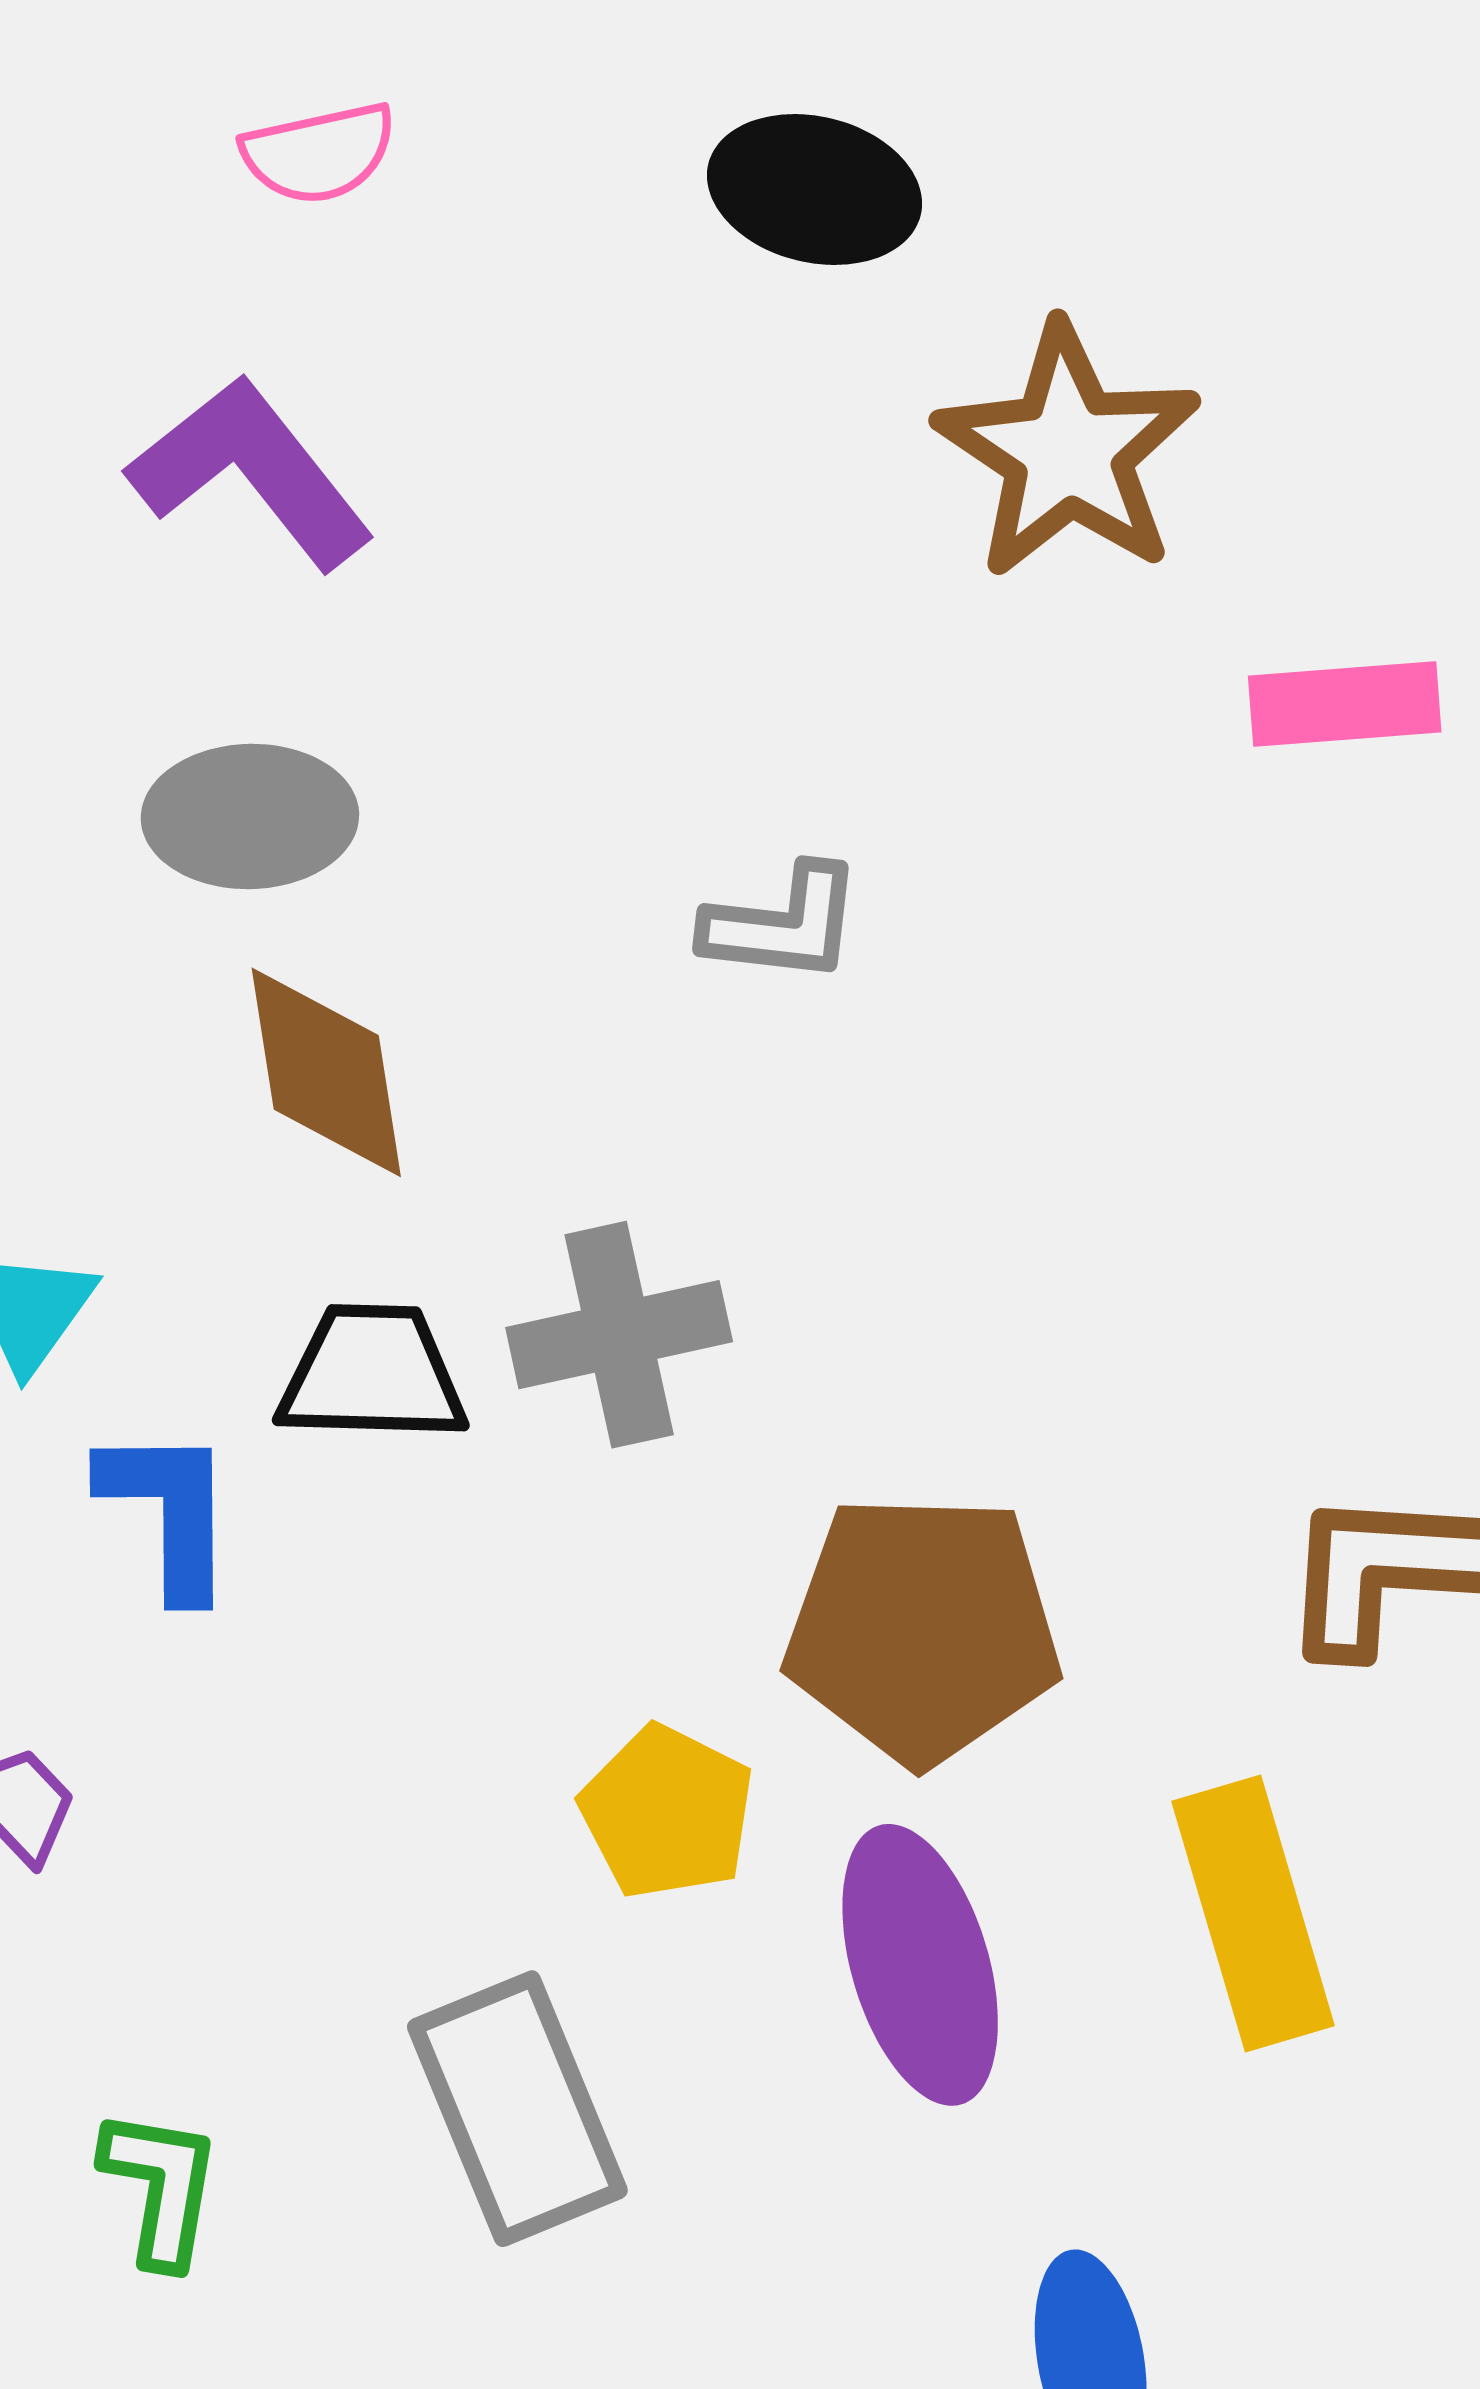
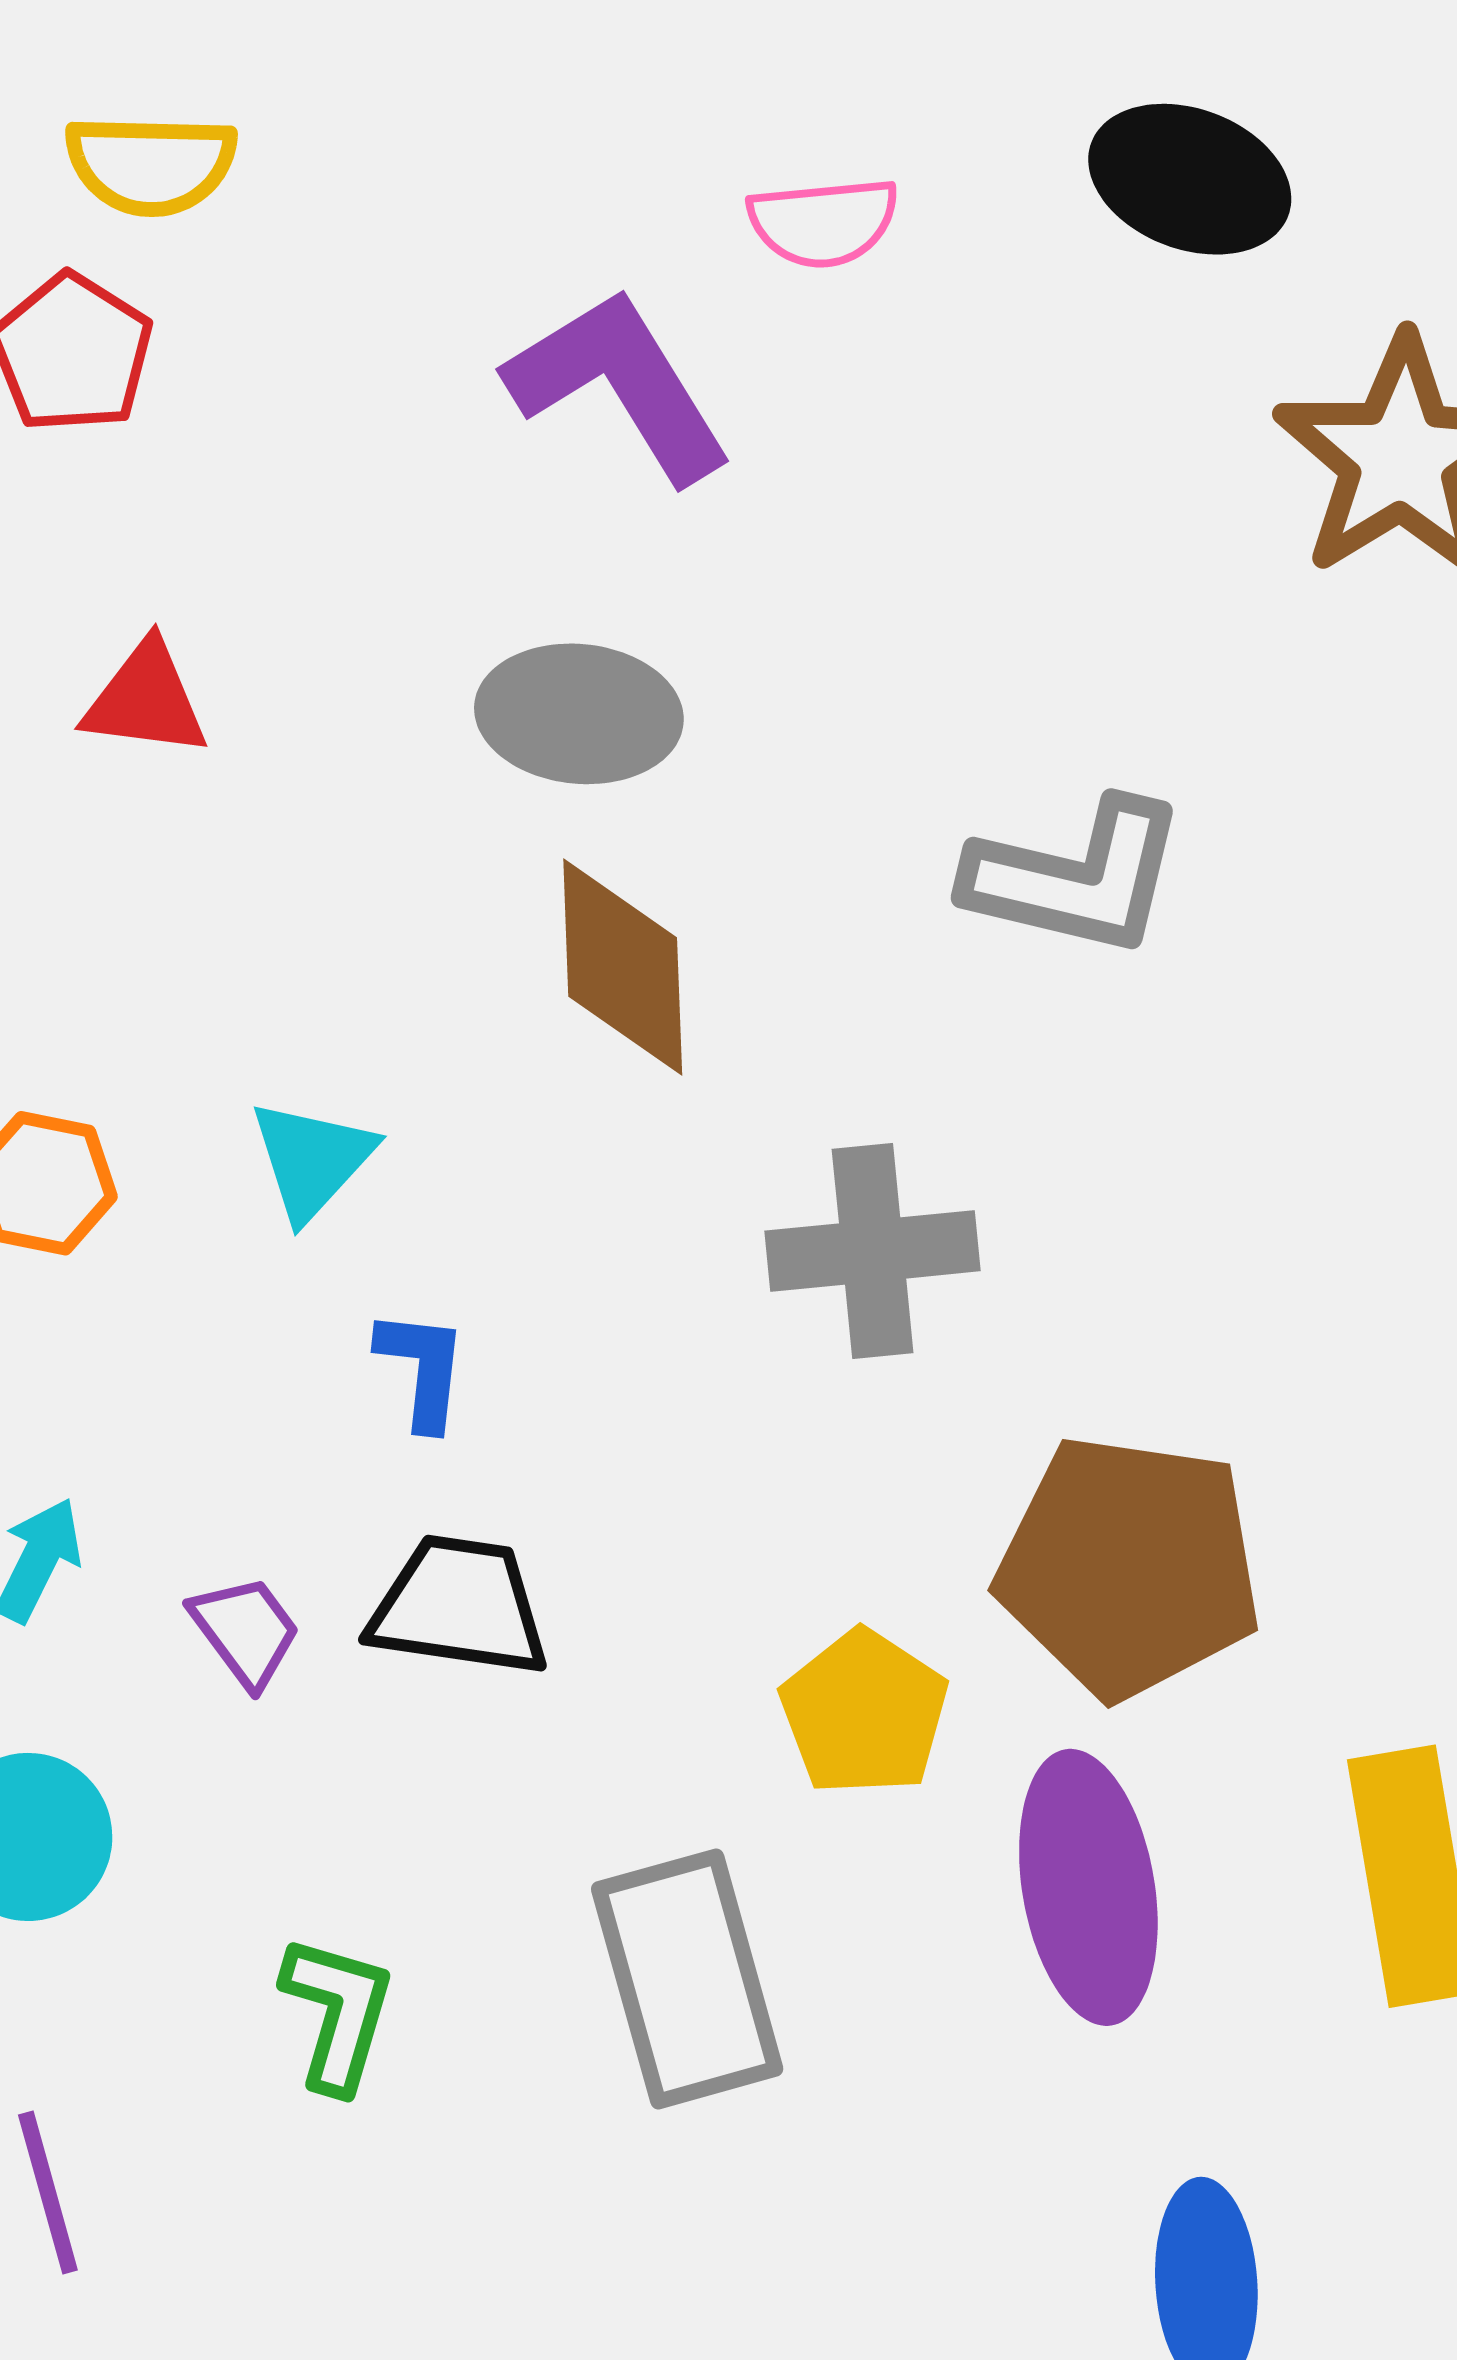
pink semicircle: (319, 153) -> (823, 222), moved
gray L-shape: (783, 924) -> (1076, 877), size x1.4
black trapezoid: (372, 1374) -> (459, 1606), moved
blue L-shape: (169, 1512) -> (422, 1369), size x0.7

